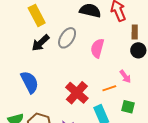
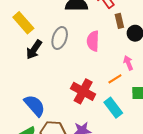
brown rectangle: (135, 32) -> (119, 21), moved
pink arrow: (125, 76) -> (128, 63), turned -152
blue semicircle: (30, 82) -> (35, 106), moved

